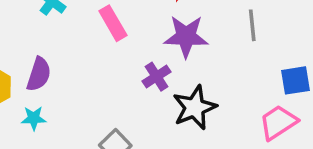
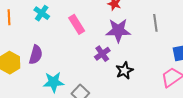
black star: (195, 108) -> (124, 70), size x0.7
cyan star: (34, 118) -> (54, 82), moved, size x1.5

